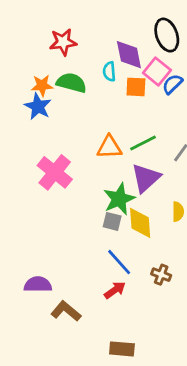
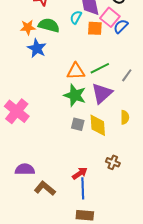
cyan semicircle: (109, 71) -> (76, 17), turned 32
blue star: (38, 107) -> (37, 48), moved
pink cross: (55, 172) -> (17, 111), moved
green star: (119, 199) -> (75, 95), moved, turned -30
blue line: (119, 262) -> (83, 188), moved, turned 40

